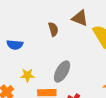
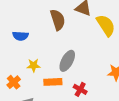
brown semicircle: (53, 29) -> (58, 20), size x1.5

